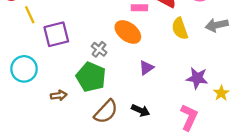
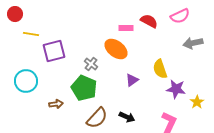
yellow line: (30, 15) -> (31, 34), turned -56
yellow semicircle: (180, 29) -> (160, 69), moved

